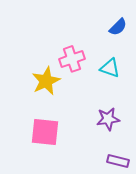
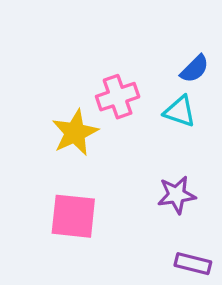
blue semicircle: (118, 27) -> (195, 69), moved

